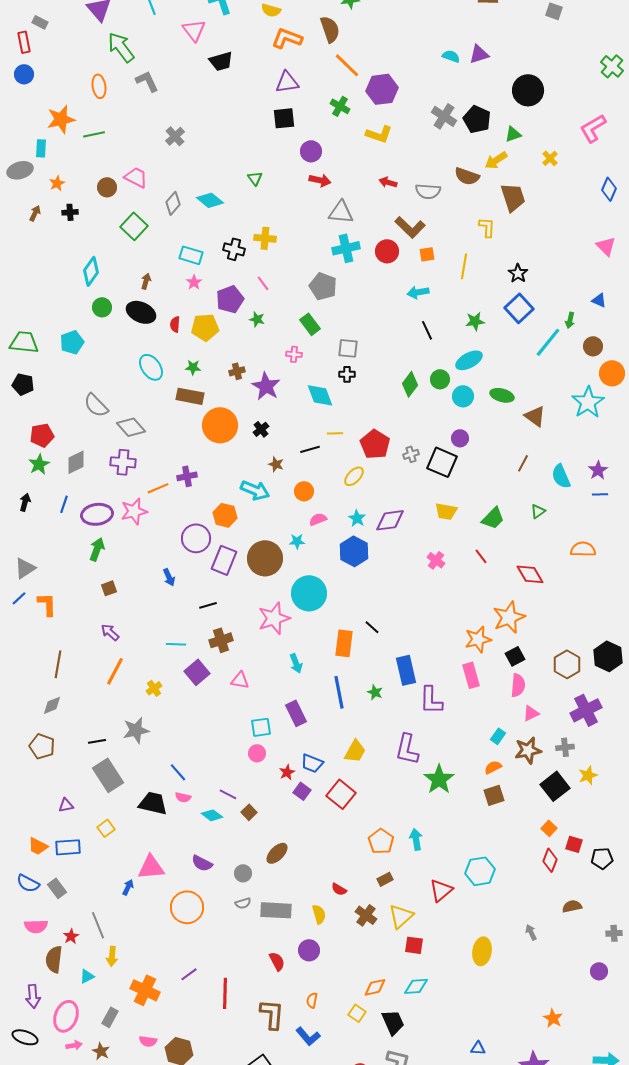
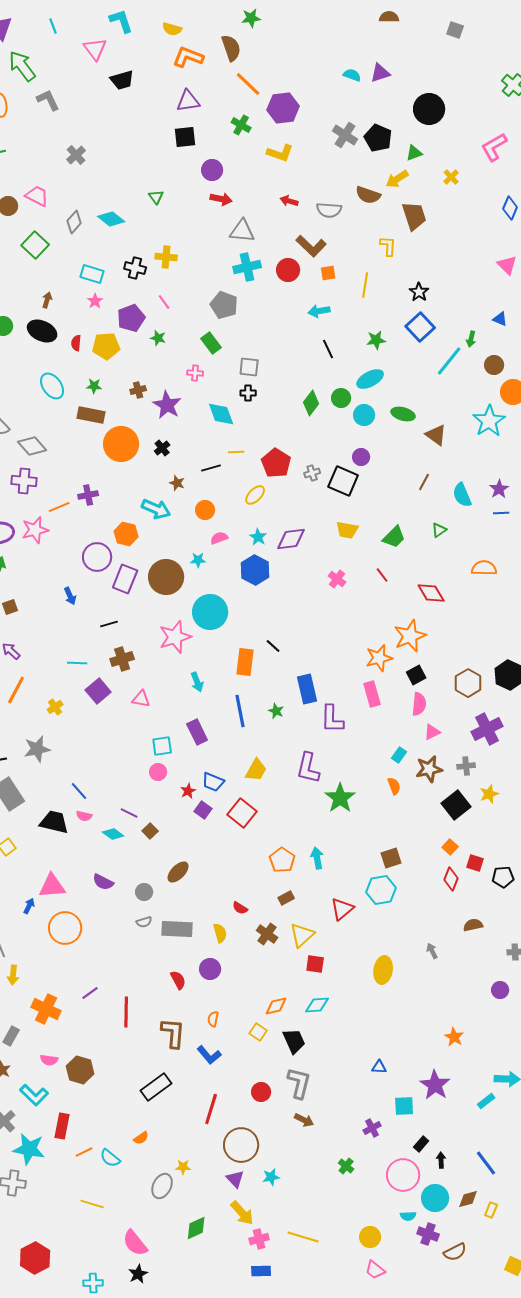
orange semicircle: (493, 767) -> (394, 786), turned 96
brown square: (494, 795) -> (391, 858), moved
orange circle: (187, 907) -> (65, 928), moved

